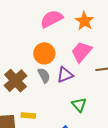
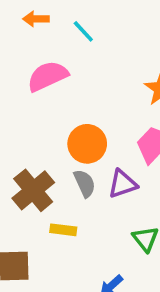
pink semicircle: (52, 19) -> (48, 76), moved
yellow rectangle: (28, 116) -> (63, 230), moved

